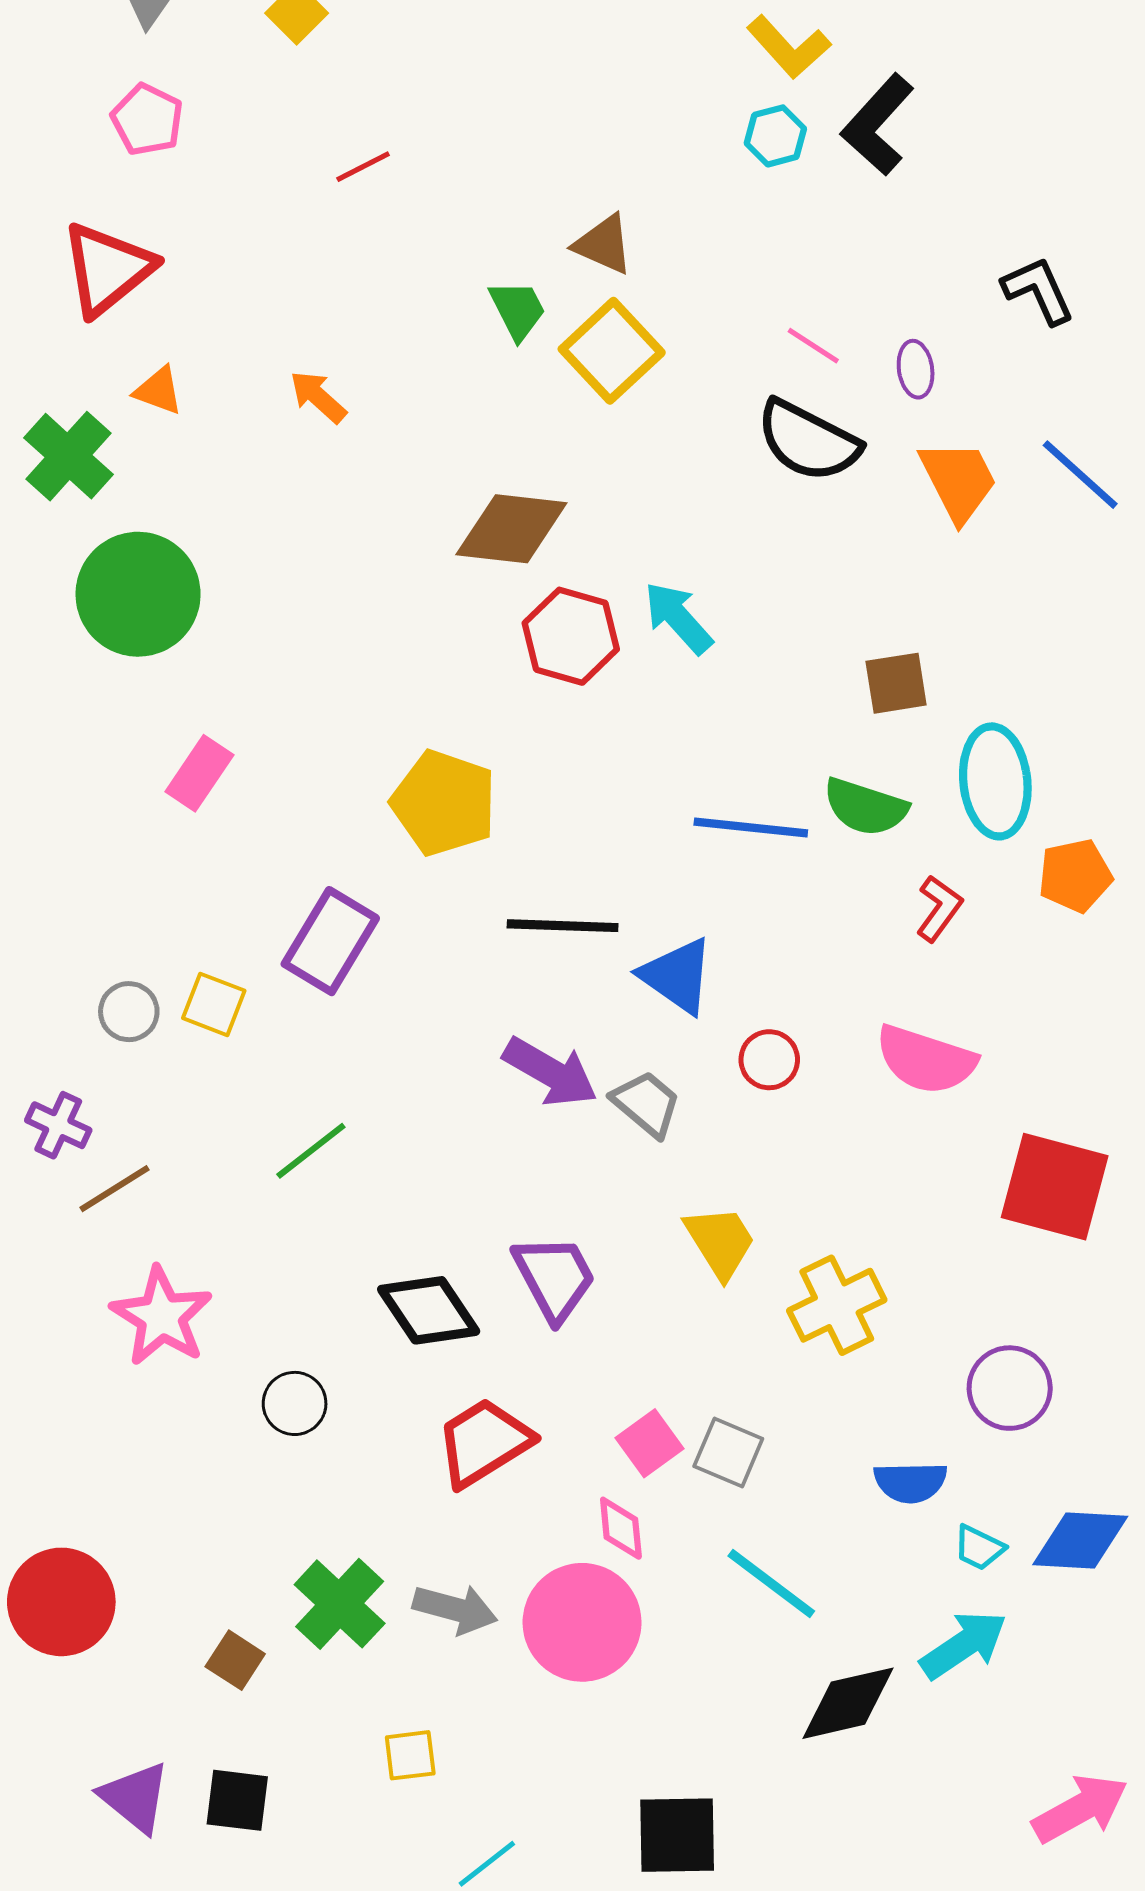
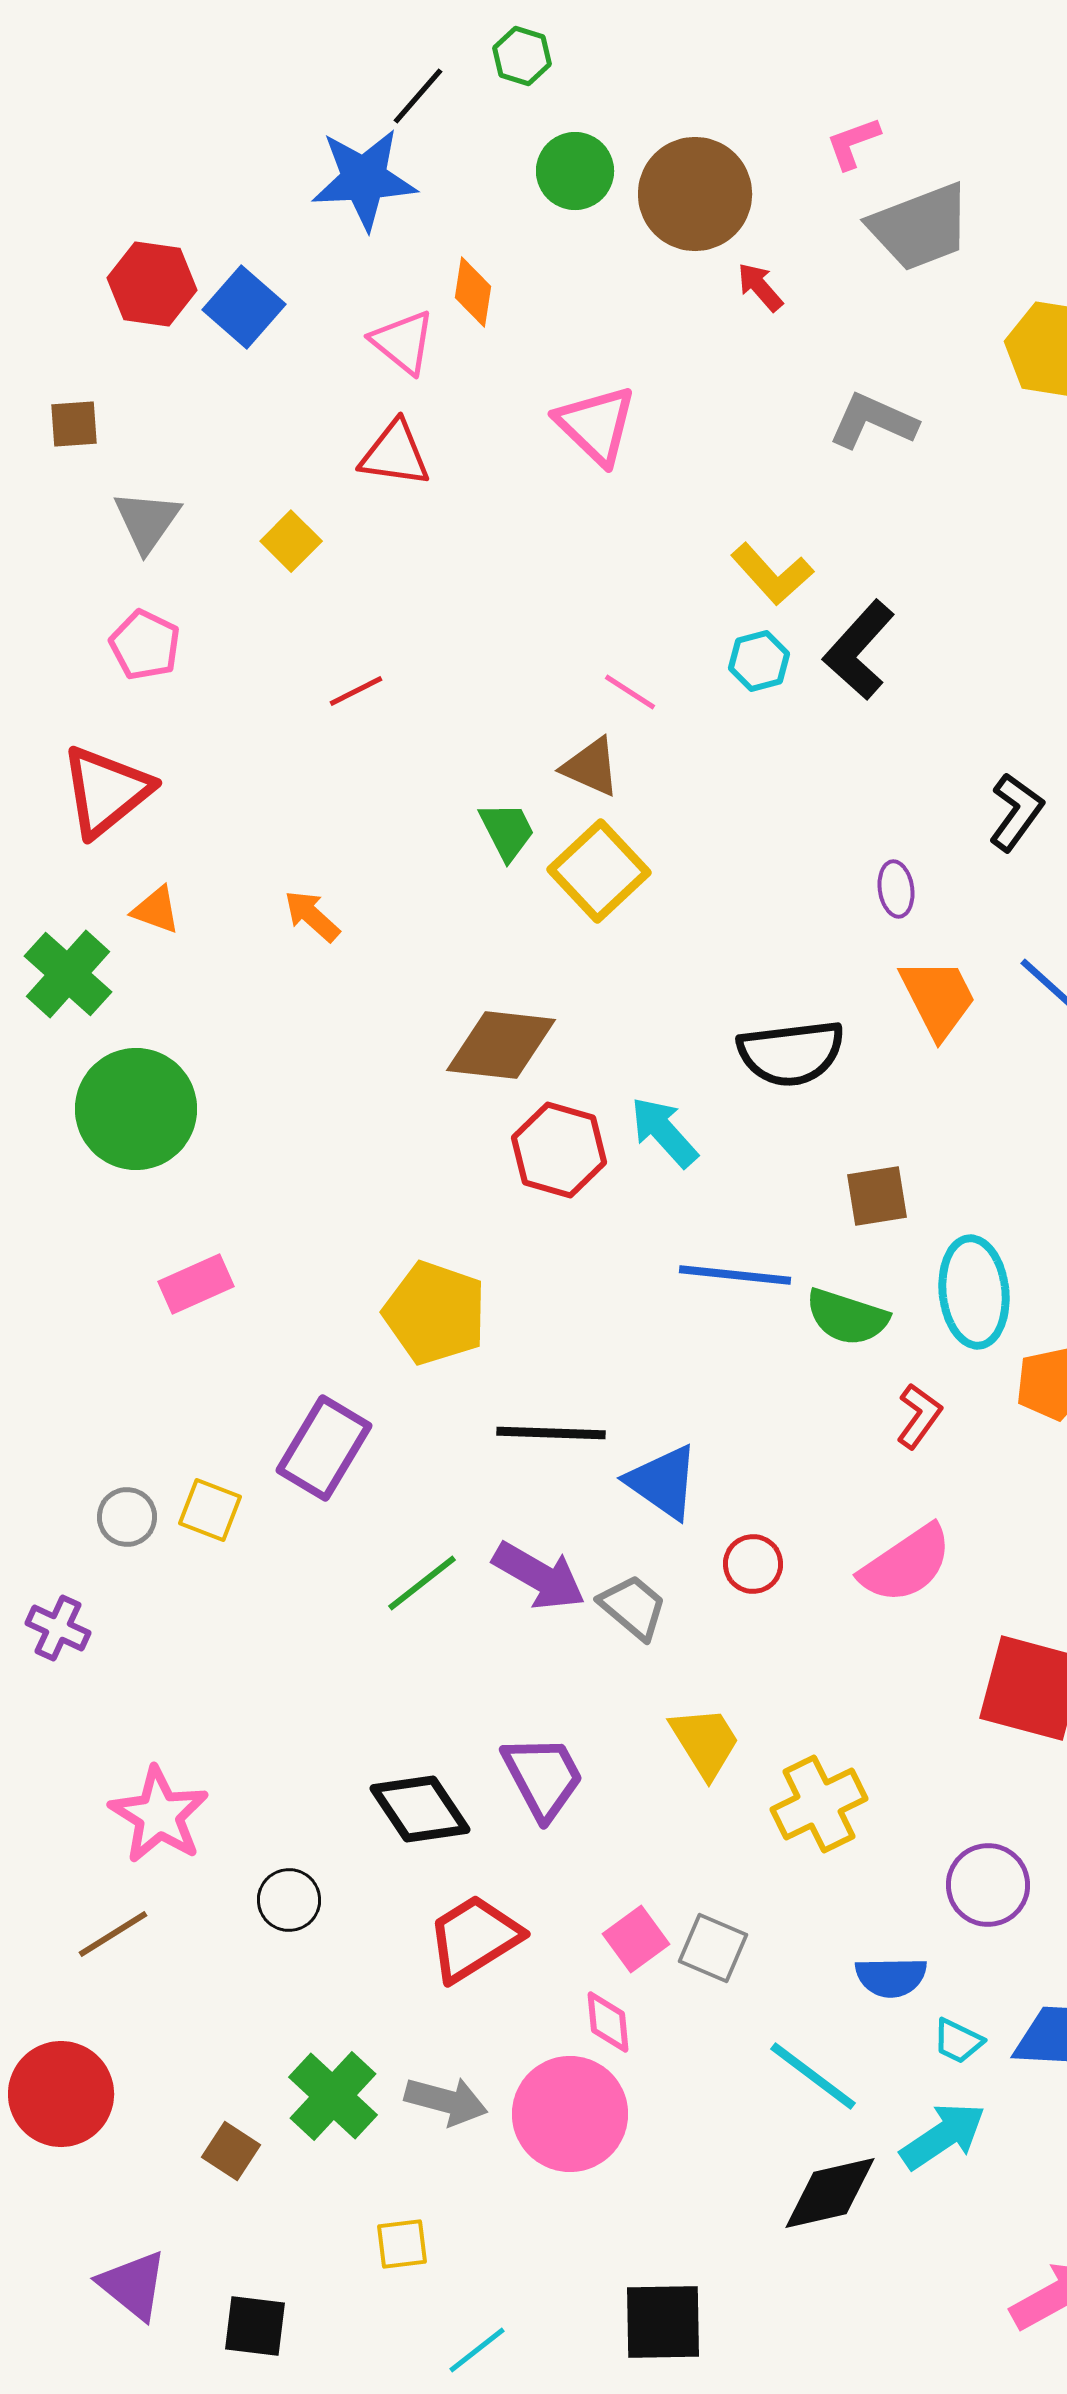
black L-shape: (1038, 290) -> (1016, 812), turned 60
pink line: (813, 346) -> (630, 692), moved
black semicircle: (808, 441) -> (791, 1053), moved, turned -34
pink rectangle: (199, 773) -> (196, 1284), turned 32
blue line: (751, 827) -> (735, 1275), moved
pink semicircle: (926, 1060) -> (906, 1564), turned -52
green line: (311, 1151) -> (422, 1583), moved
brown line: (115, 1189) -> (113, 1934), moved
cyan line: (771, 1583) -> (813, 2076), moved
black square: (237, 1800) -> (255, 2326), moved

